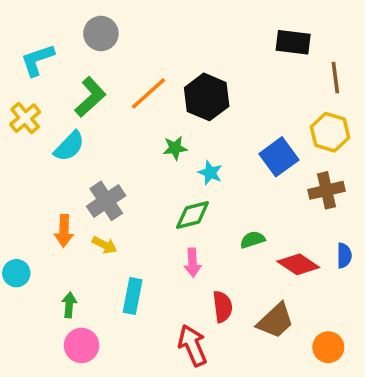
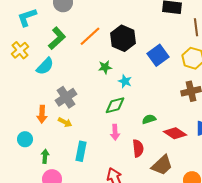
blue square: (279, 157) -> (158, 55), moved
cyan circle: (16, 273) -> (25, 139), moved
red semicircle: (223, 307) -> (138, 148), moved

